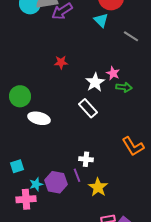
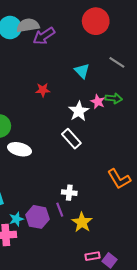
cyan triangle: (101, 20) -> (82, 71), moved
green arrow: (124, 87) -> (114, 98), moved

